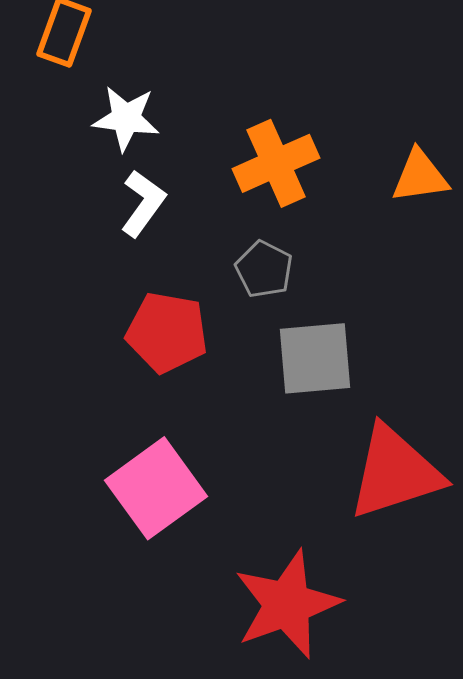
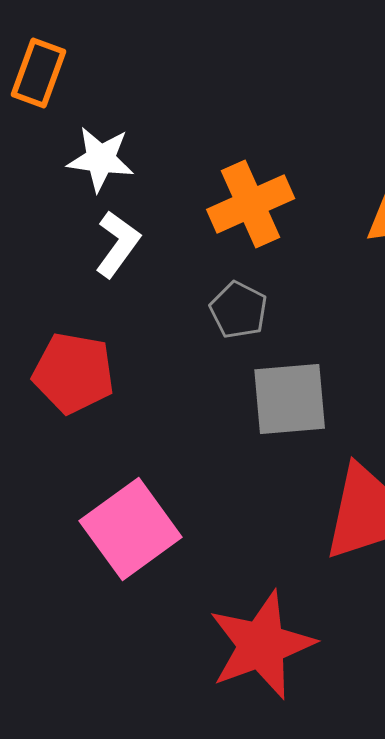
red pentagon: (167, 332) -> (74, 373), moved

